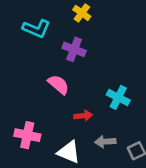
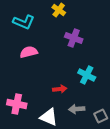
purple cross: (74, 49) -> (74, 38), moved
pink semicircle: (58, 84) -> (29, 52), moved, turned -54

